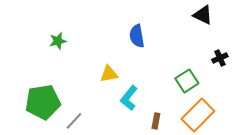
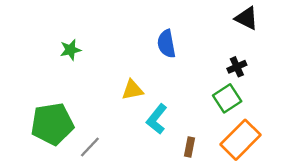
black cross: (220, 58) -> (237, 67), moved

